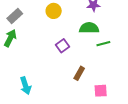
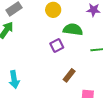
green semicircle: (89, 28) -> (73, 29), moved

